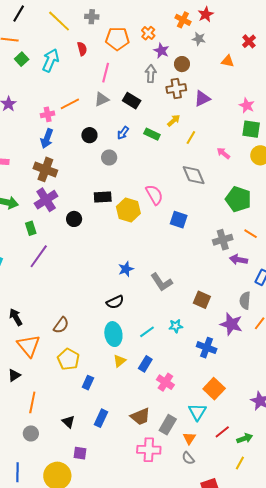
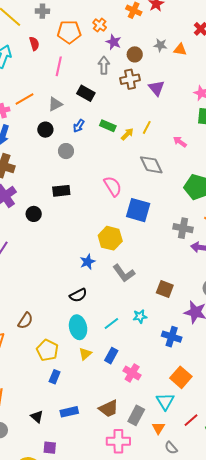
gray star: (199, 39) -> (160, 45), moved
gray triangle: (102, 99) -> (55, 104), moved
purple triangle: (202, 99) -> (156, 88), turned -42
yellow arrow: (174, 120) -> (127, 134), moved
yellow hexagon: (128, 210) -> (110, 238), moved
blue square: (179, 220) -> (138, 210), size x1.4
gray cross: (223, 240) -> (183, 228), turned 30
yellow pentagon: (68, 359) -> (47, 350), moved
blue rectangle: (101, 418) -> (69, 412), turned 54
gray semicircle: (188, 458) -> (171, 448), moved

